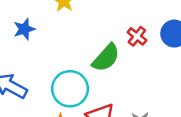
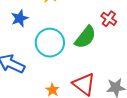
cyan circle: (70, 89) -> (50, 43), moved

